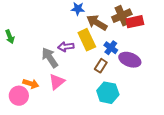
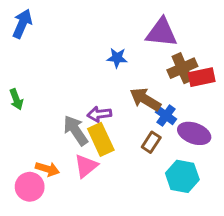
brown arrow: (97, 23) -> (145, 99), moved
yellow rectangle: (87, 40) -> (101, 139), moved
cyan hexagon: (108, 93) -> (182, 176), moved

